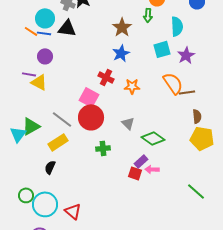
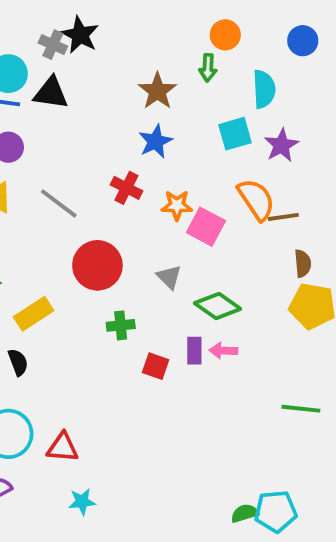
pink square: (89, 97) -> (206, 227), moved
gray line: (62, 119) -> (59, 203), moved
purple rectangle: (141, 161) -> (194, 351), turned -48
black semicircle: (50, 167) -> (18, 362), turned 136
pink arrow: (152, 169) -> (223, 351), moved
red square: (135, 173) -> (156, 366), moved
green line: (196, 191) -> (301, 409), turned -36
red triangle: (73, 211) -> (63, 447), turned -36

